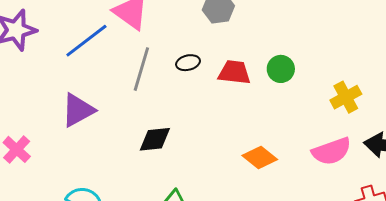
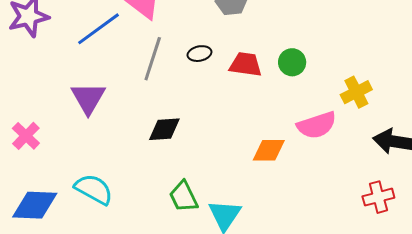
purple triangle: (78, 110) -> (88, 98), turned -33
pink semicircle: (331, 151) -> (317, 125), moved
orange diamond: (260, 158) -> (269, 150), turned -40

